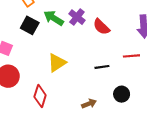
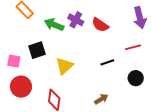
black square: (30, 25) -> (37, 50), moved, turned -36
black circle: (122, 94) -> (136, 78), moved

